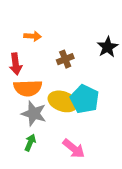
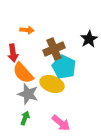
brown cross: (65, 59) -> (54, 49), size x1.5
orange semicircle: (28, 88) -> (23, 73), turned 50
cyan pentagon: (85, 99) -> (64, 67), moved

